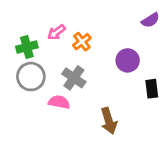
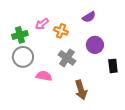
purple semicircle: (150, 20) -> (89, 17), moved
orange cross: (82, 42) -> (61, 31), turned -32
gray cross: (74, 78) -> (67, 58), moved

